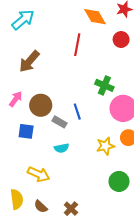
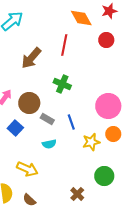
brown arrow: (29, 61) -> (31, 58), moved
green cross: (104, 85) -> (62, 84), moved
blue line: (77, 112) -> (71, 122), moved
blue square: (26, 131) -> (15, 128), turned 35
brown cross: (71, 209) -> (77, 194), moved

